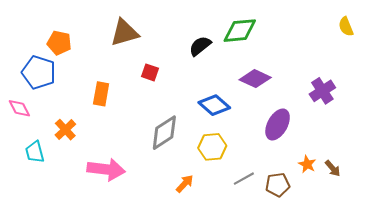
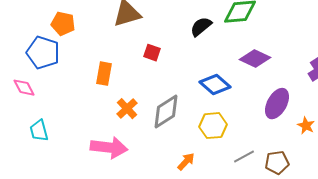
orange cross: (65, 130) -> (127, 109), moved
orange star: (307, 164) -> (306, 126), moved

